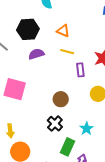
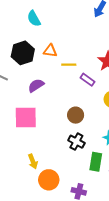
orange triangle: (63, 31) -> (50, 51), moved
purple semicircle: (36, 54) -> (36, 85), moved
purple rectangle: (80, 70) -> (88, 80), turned -32

